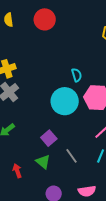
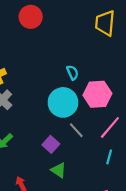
gray line: (72, 156) -> (76, 130), moved
green triangle: (43, 162) -> (59, 170), moved

